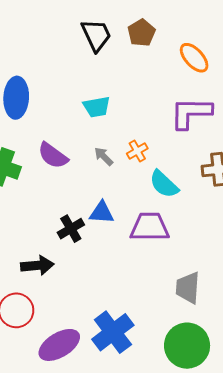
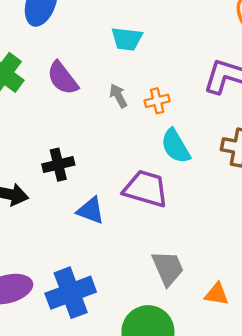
blue triangle: (102, 212) -> (91, 211), moved
gray trapezoid: (188, 288) -> (168, 268), turned 136

